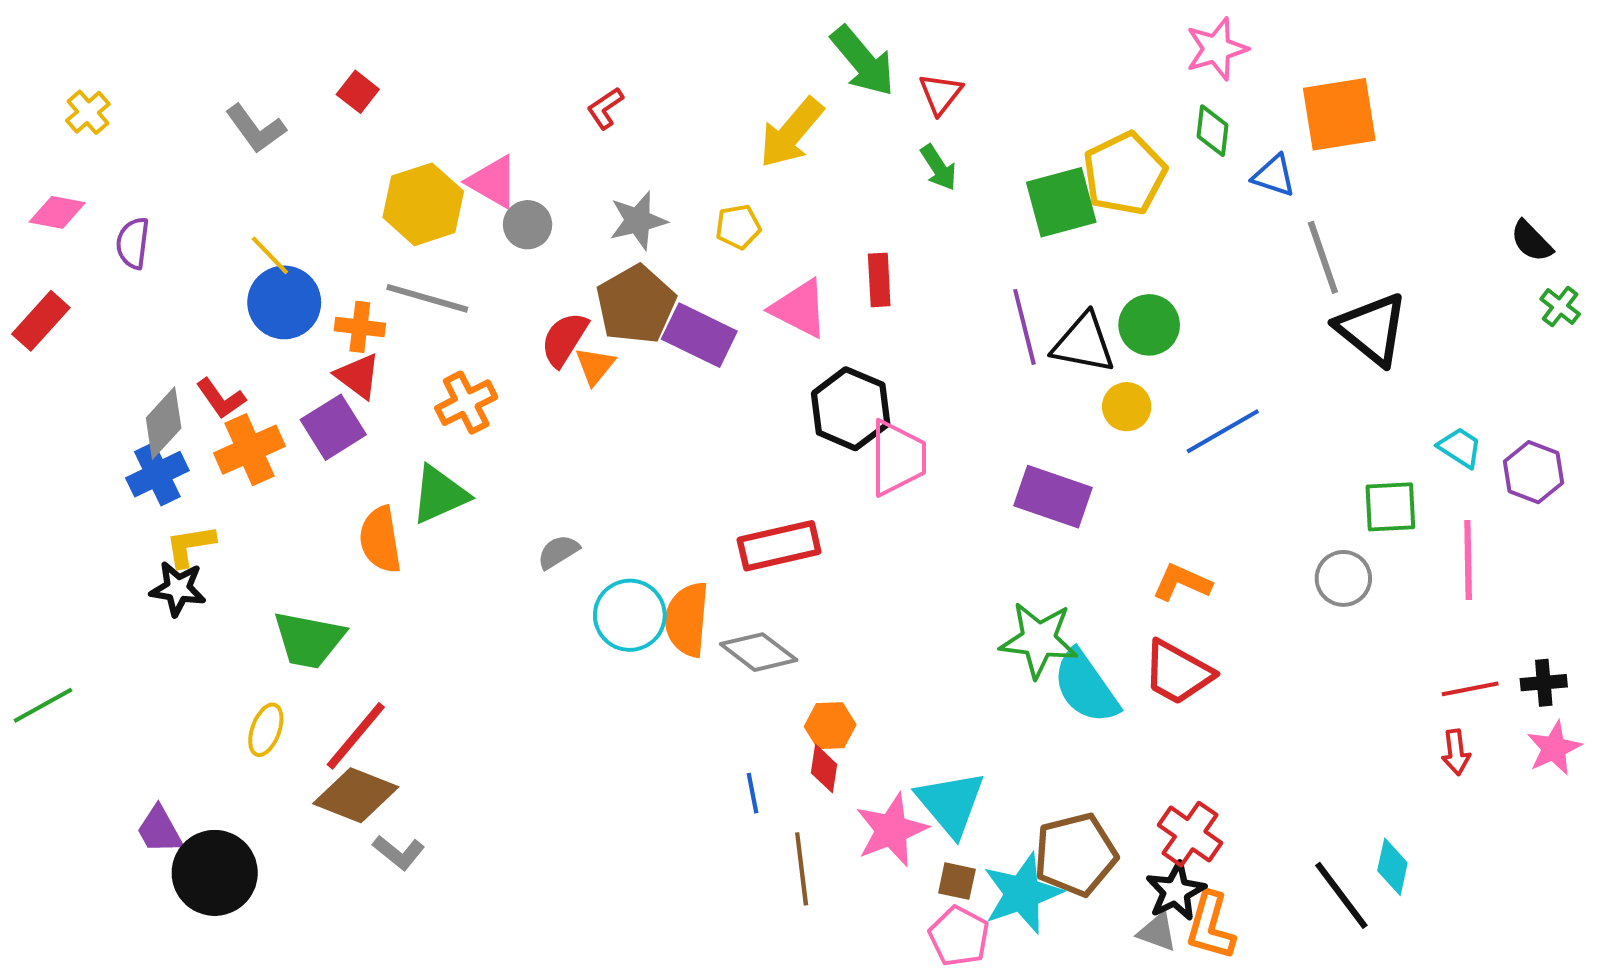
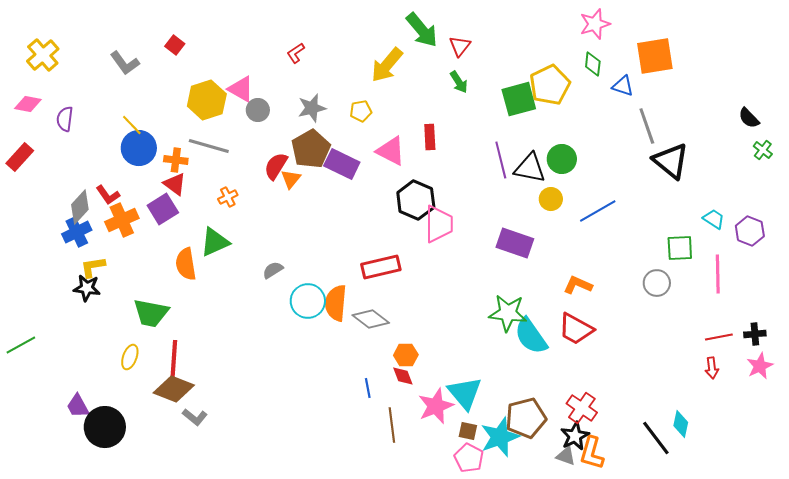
yellow cross: (88, 112) -> (43, 55), size x1.5
orange cross: (466, 403) -> (228, 197), size x0.7
red line: (356, 736) -> (174, 360), turned -36
red diamond: (824, 769) -> (403, 376), turned -30

